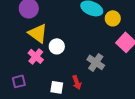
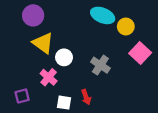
pink cross: (36, 56) -> (49, 77), moved
gray cross: (96, 62) -> (100, 65), moved

